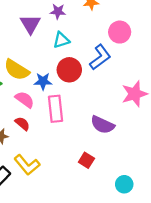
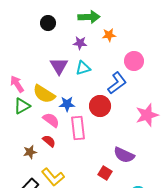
purple triangle: (30, 24) -> (59, 66), moved
red circle: (69, 70) -> (100, 106), moved
purple semicircle: (102, 125) -> (124, 155), moved

